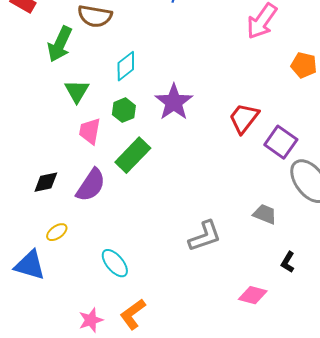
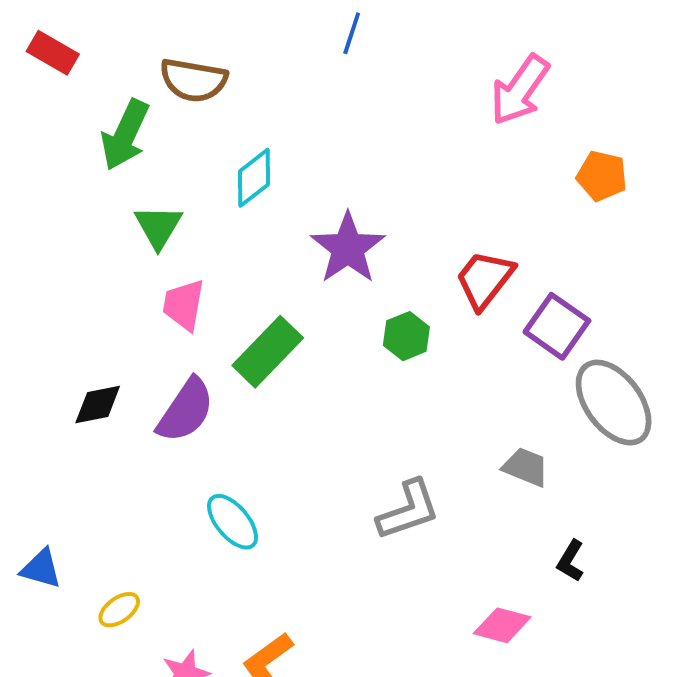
green hexagon: (124, 110) -> (406, 336), moved
yellow ellipse: (57, 232) -> (119, 610), moved
cyan ellipse: (115, 263) -> (233, 522), moved
blue triangle: (30, 265) -> (41, 569), moved, size x0.7

